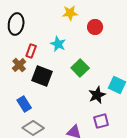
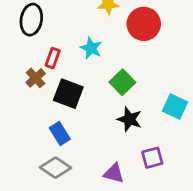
red circle: (95, 27) -> (144, 24), size x1.5
black star: (97, 95) -> (130, 119), moved, turned -30
blue rectangle: (24, 104) -> (60, 133), moved

